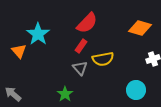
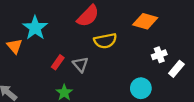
red rectangle: (81, 46) -> (58, 62), moved
yellow semicircle: (103, 59) -> (105, 41), moved

